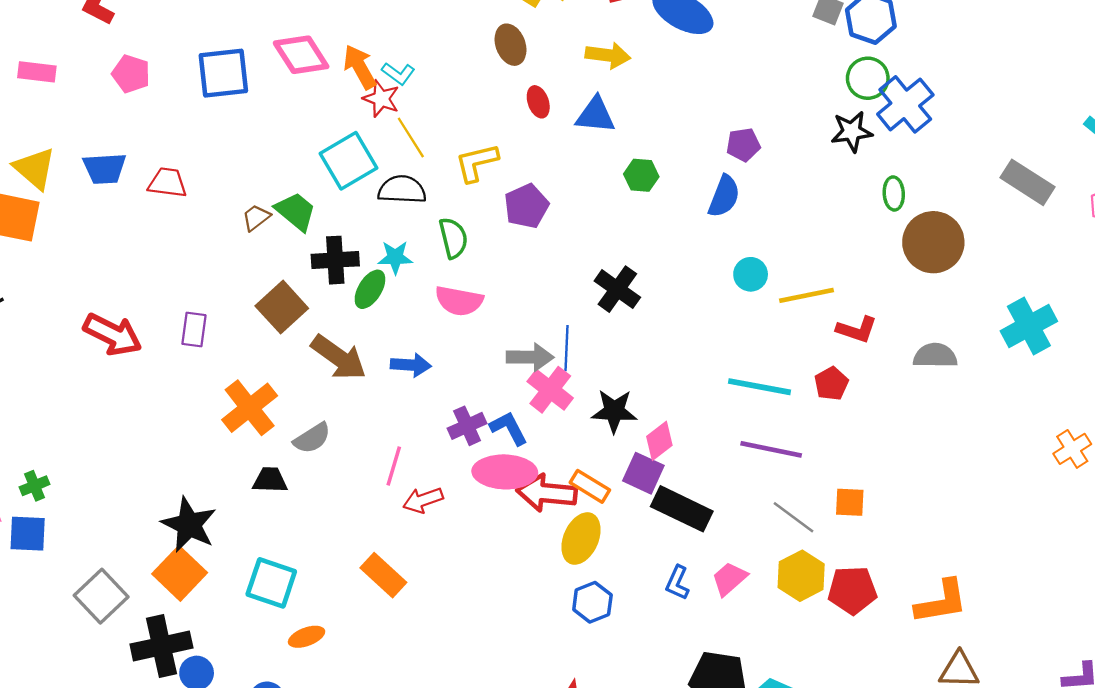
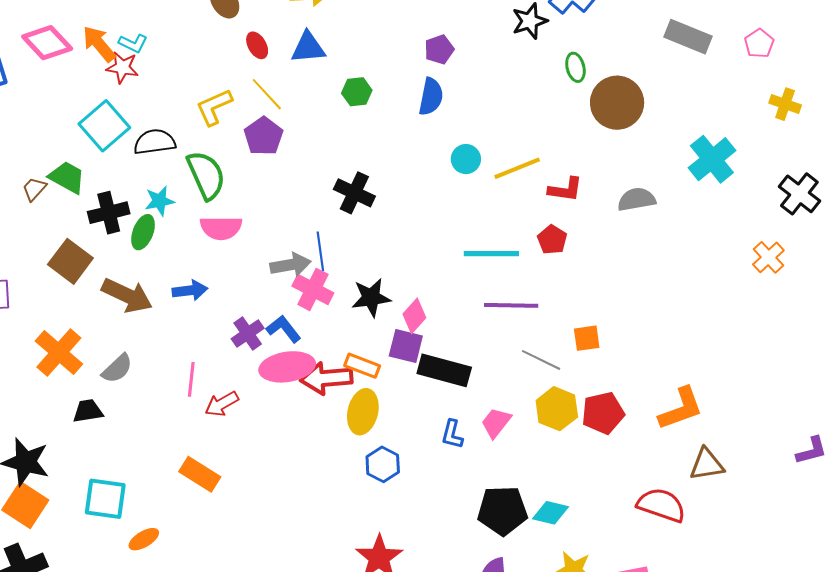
yellow line: (411, 137) -> (267, 94), moved
green semicircle: (453, 238) -> (206, 175), size x1.4

